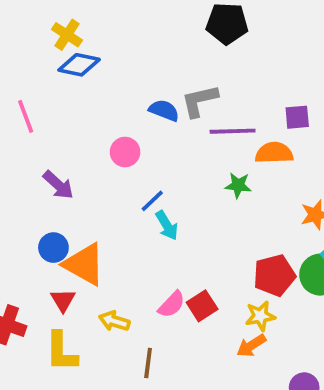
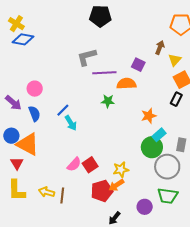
blue semicircle: (164, 110) -> (34, 114), moved, turned 49
purple square: (297, 117) -> (138, 65), turned 32
pink circle: (125, 152) -> (35, 89), moved
red pentagon: (274, 275) -> (102, 191), moved
yellow arrow: (114, 321) -> (47, 192), moved

